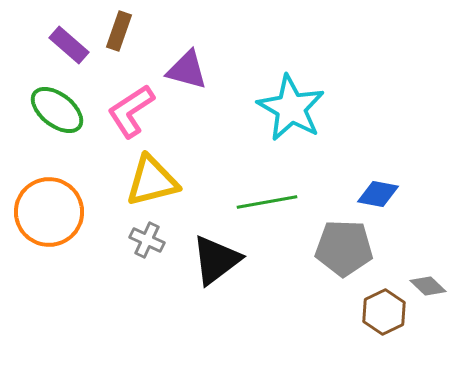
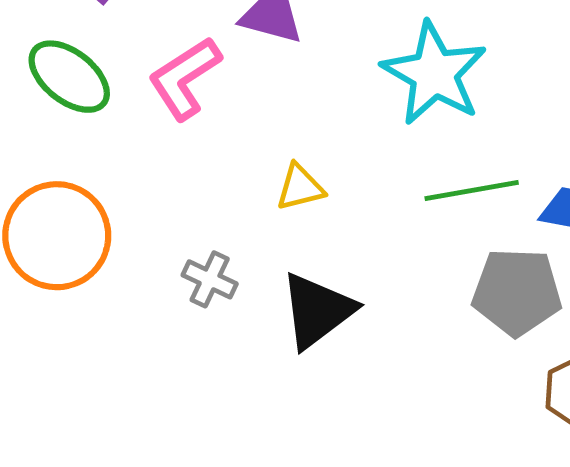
yellow triangle: (152, 181) -> (300, 187), moved, size x0.6
green line: (267, 202) -> (472, 190), moved

